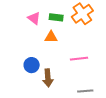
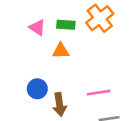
pink line: (79, 59) -> (99, 93), moved

